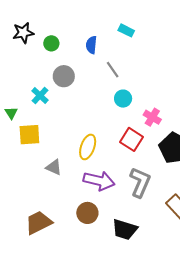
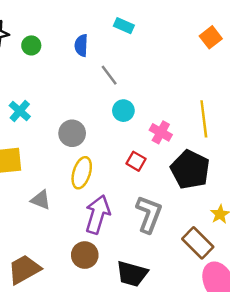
gray circle: (64, 76) -> (72, 133), moved
red square: (132, 139) -> (136, 161), size x0.7
purple arrow: (99, 181) -> (98, 214), turned -84

